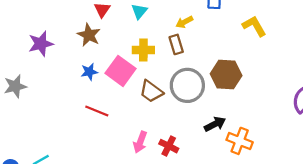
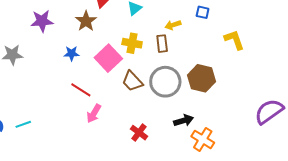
blue star: (89, 72) -> (72, 53), moved
pink arrow: (140, 142) -> (94, 113), moved

